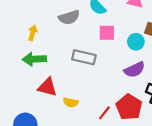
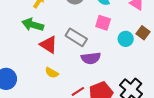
purple semicircle: (135, 70) -> (91, 58), moved
red triangle: (47, 87) -> (48, 45), moved

